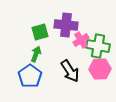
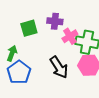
purple cross: (66, 25) -> (55, 21), size x0.7
green arrow: (36, 54) -> (12, 53), moved

